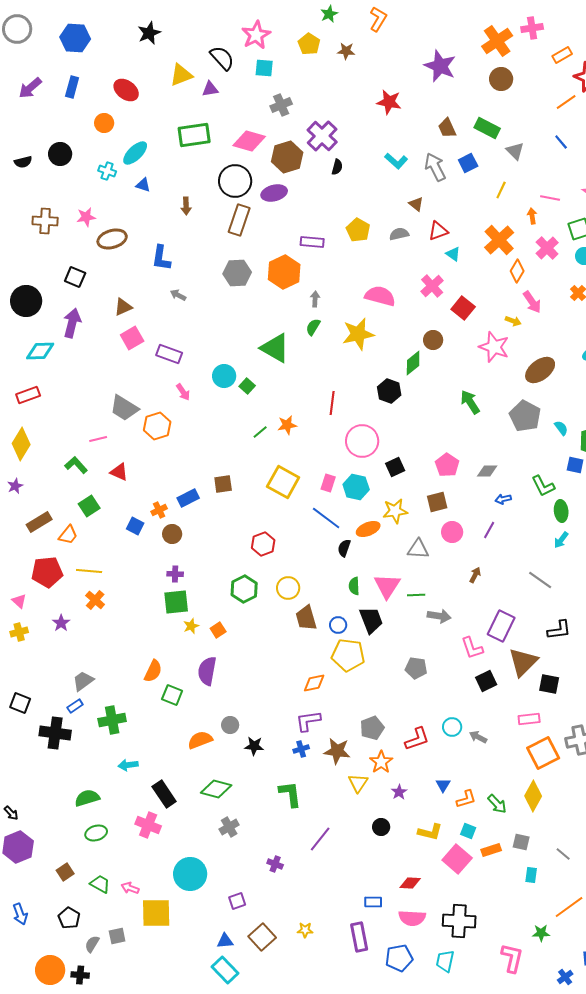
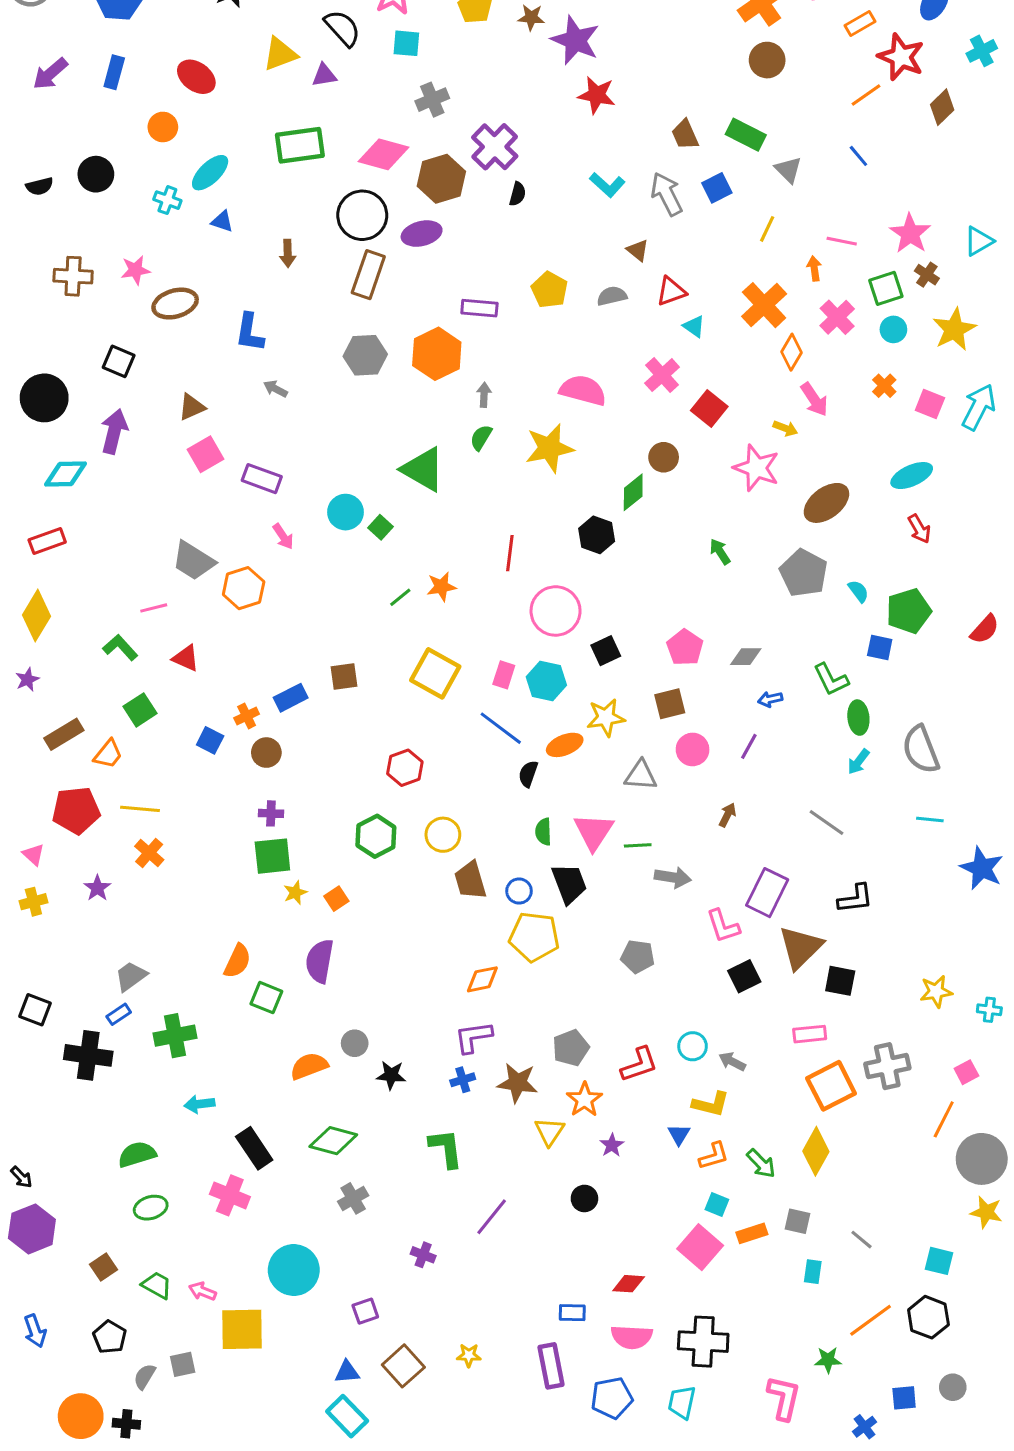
purple star: (440, 66) -> (575, 40), moved
green arrow: (470, 402) -> (720, 552), size x0.7
yellow L-shape: (430, 832) -> (711, 1104), moved

